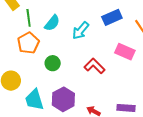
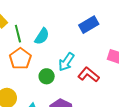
blue rectangle: (112, 17) -> (89, 25), moved
cyan arrow: (81, 31) -> (66, 62), moved

